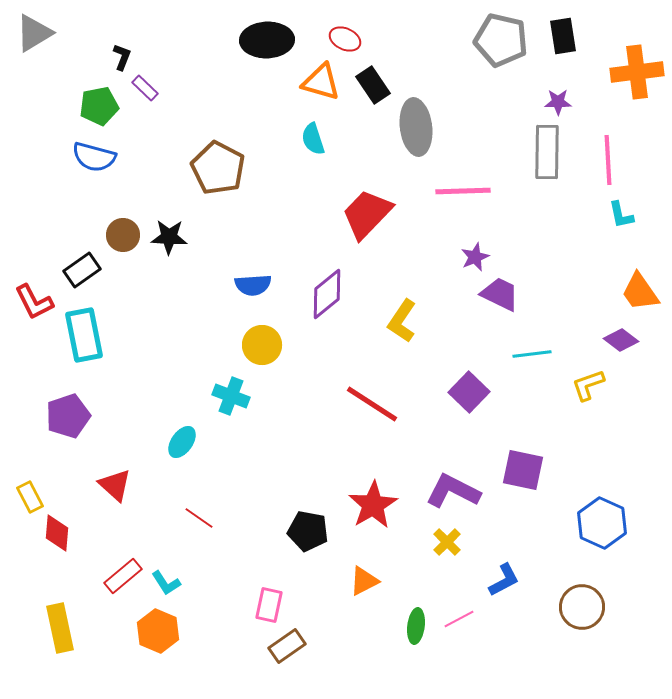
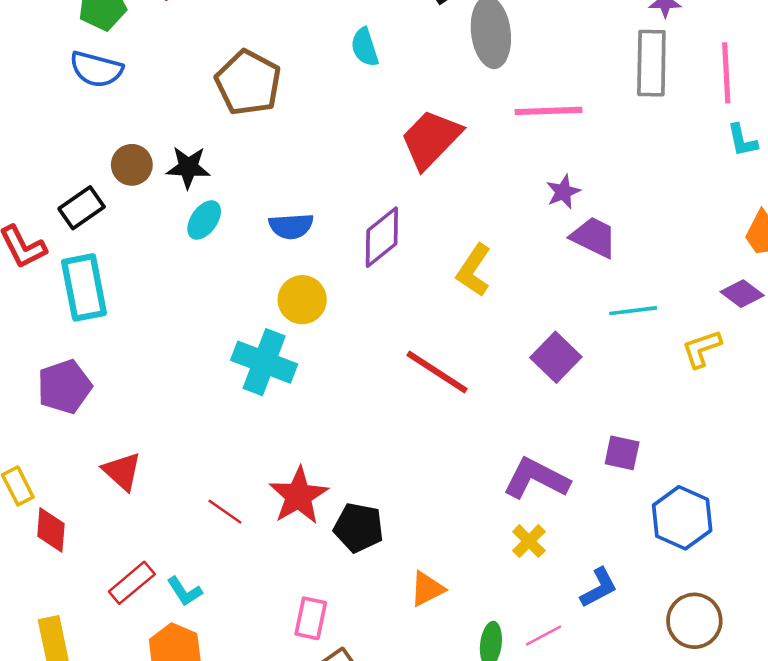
cyan cross: (231, 396) -> (264, 362), size x1.4
cyan ellipse: (182, 442) -> (204, 220), moved
purple square: (523, 470) -> (622, 453), size x0.7
red star: (373, 505) -> (298, 496), moved
blue hexagon: (602, 523) -> (682, 518), moved

